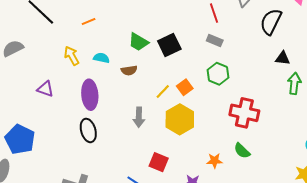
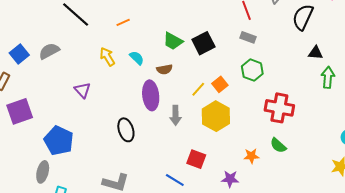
cyan semicircle: (101, 58) -> (137, 58), turned 35
purple triangle: (45, 89) -> (82, 90), turned 30
purple ellipse: (90, 95) -> (151, 95), moved

